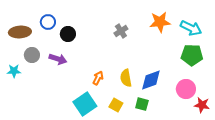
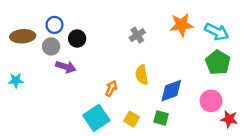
gray circle: (32, 55) -> (51, 46), moved
green pentagon: (192, 55) -> (218, 62), turned 30
yellow semicircle: (126, 78) -> (142, 75), moved

